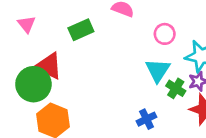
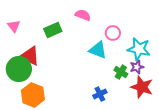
cyan triangle: (158, 70) -> (98, 50), moved, turned -42

